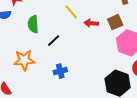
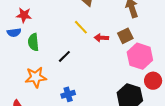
green semicircle: (33, 24) -> (33, 42), moved
blue cross: (60, 71) -> (68, 94), moved

